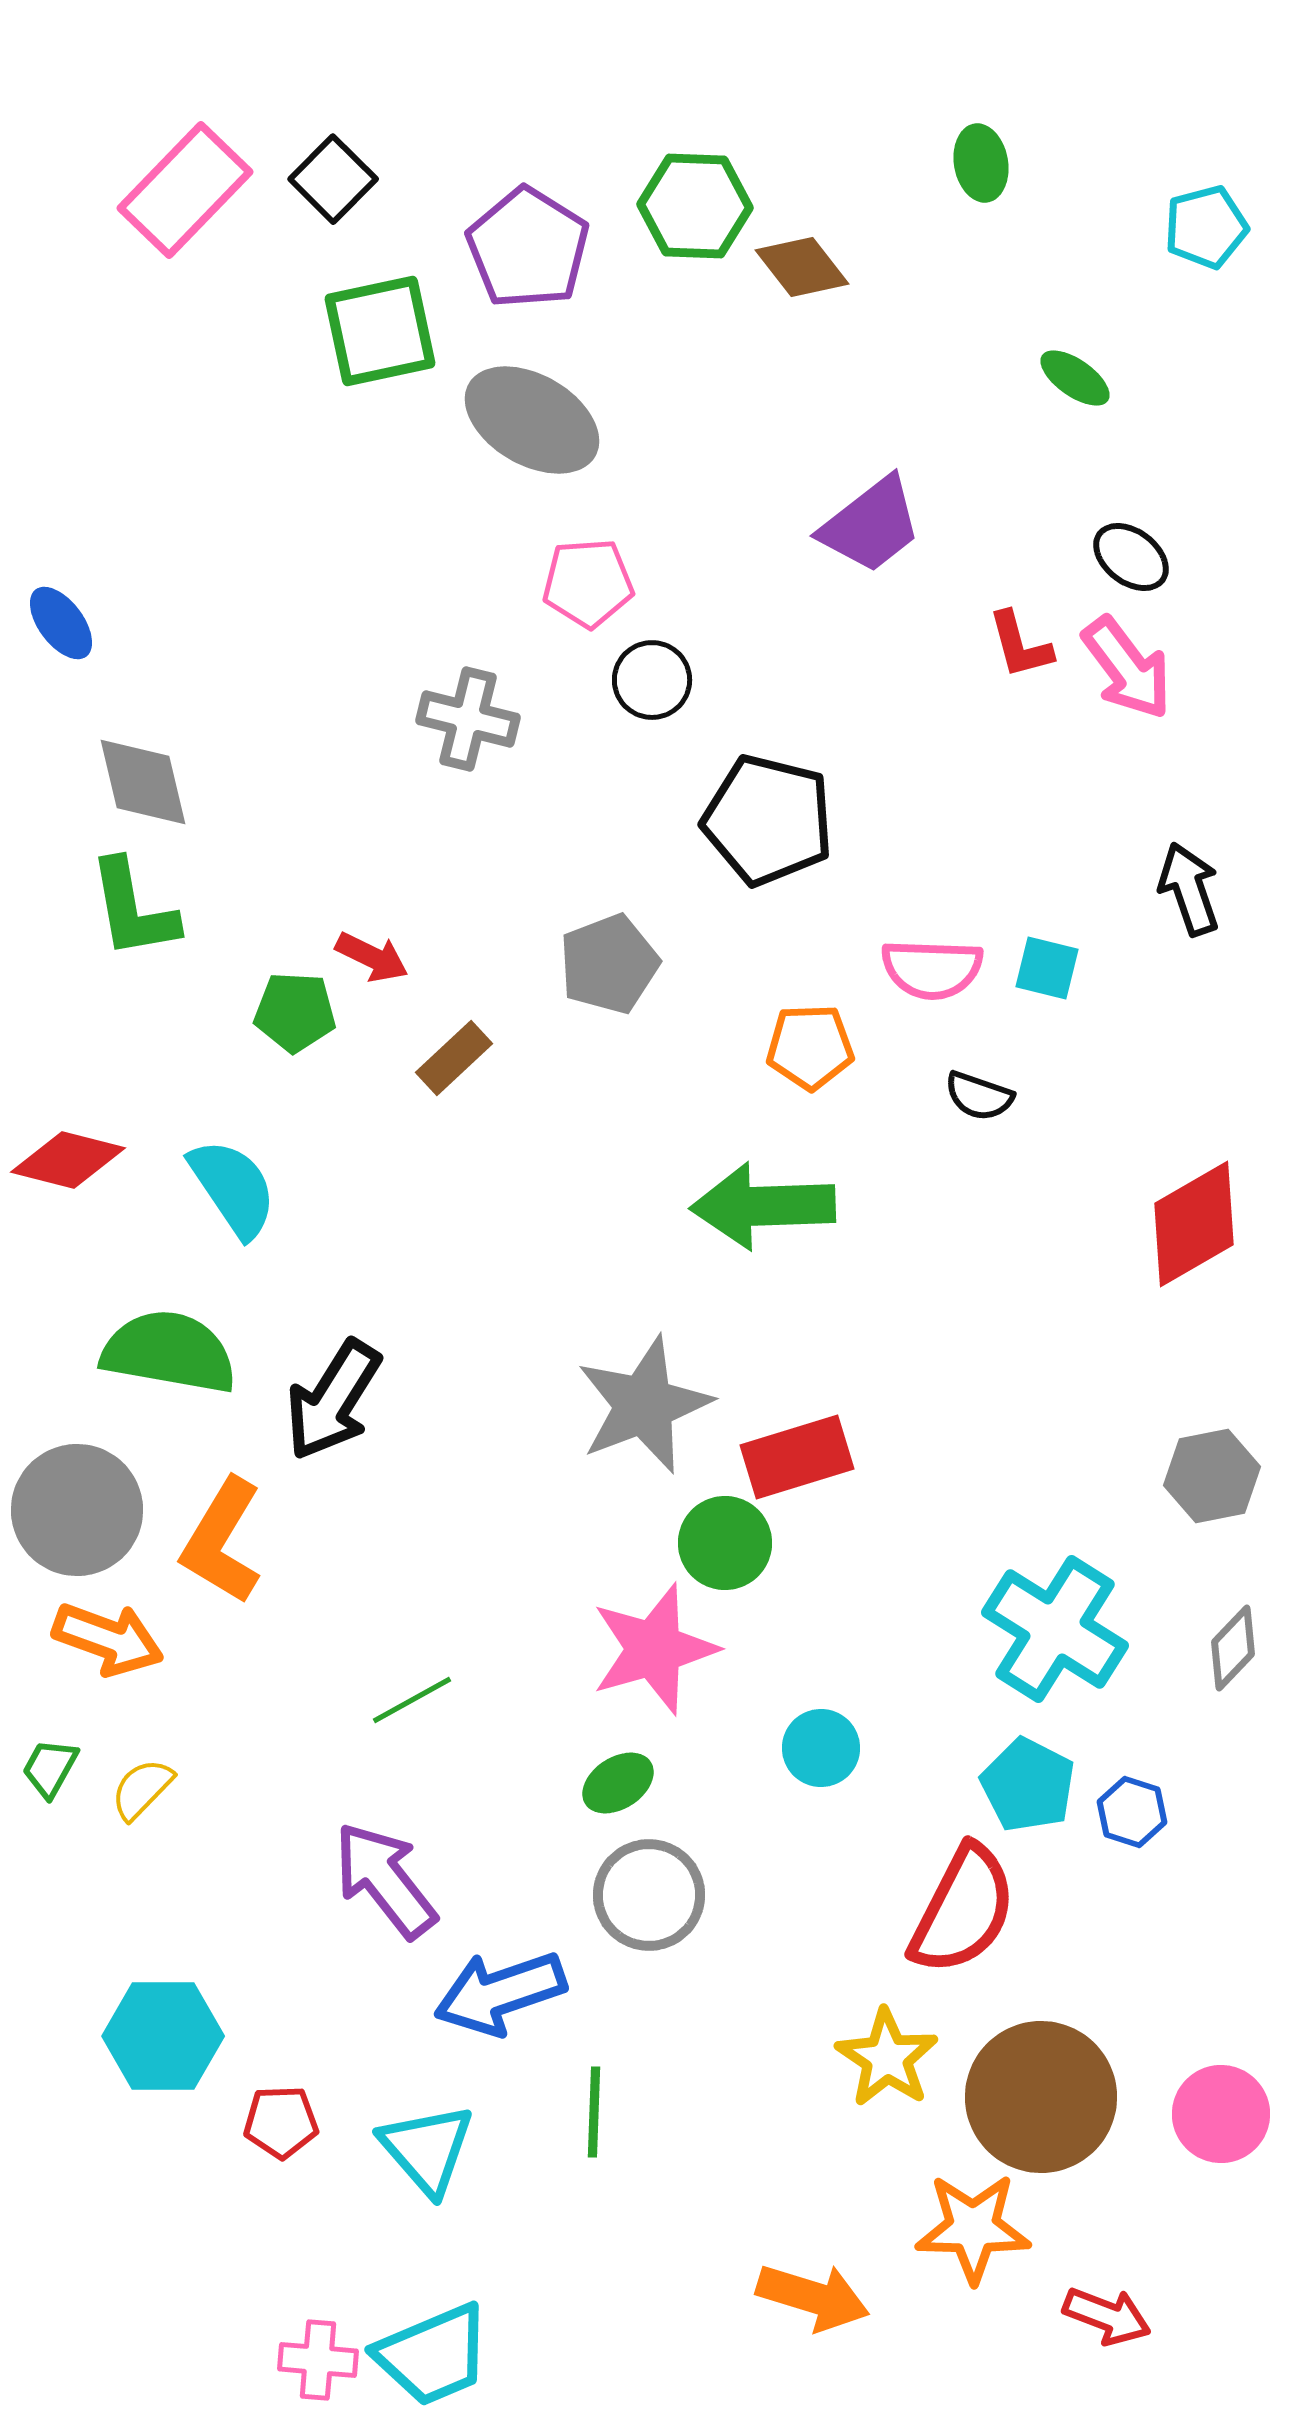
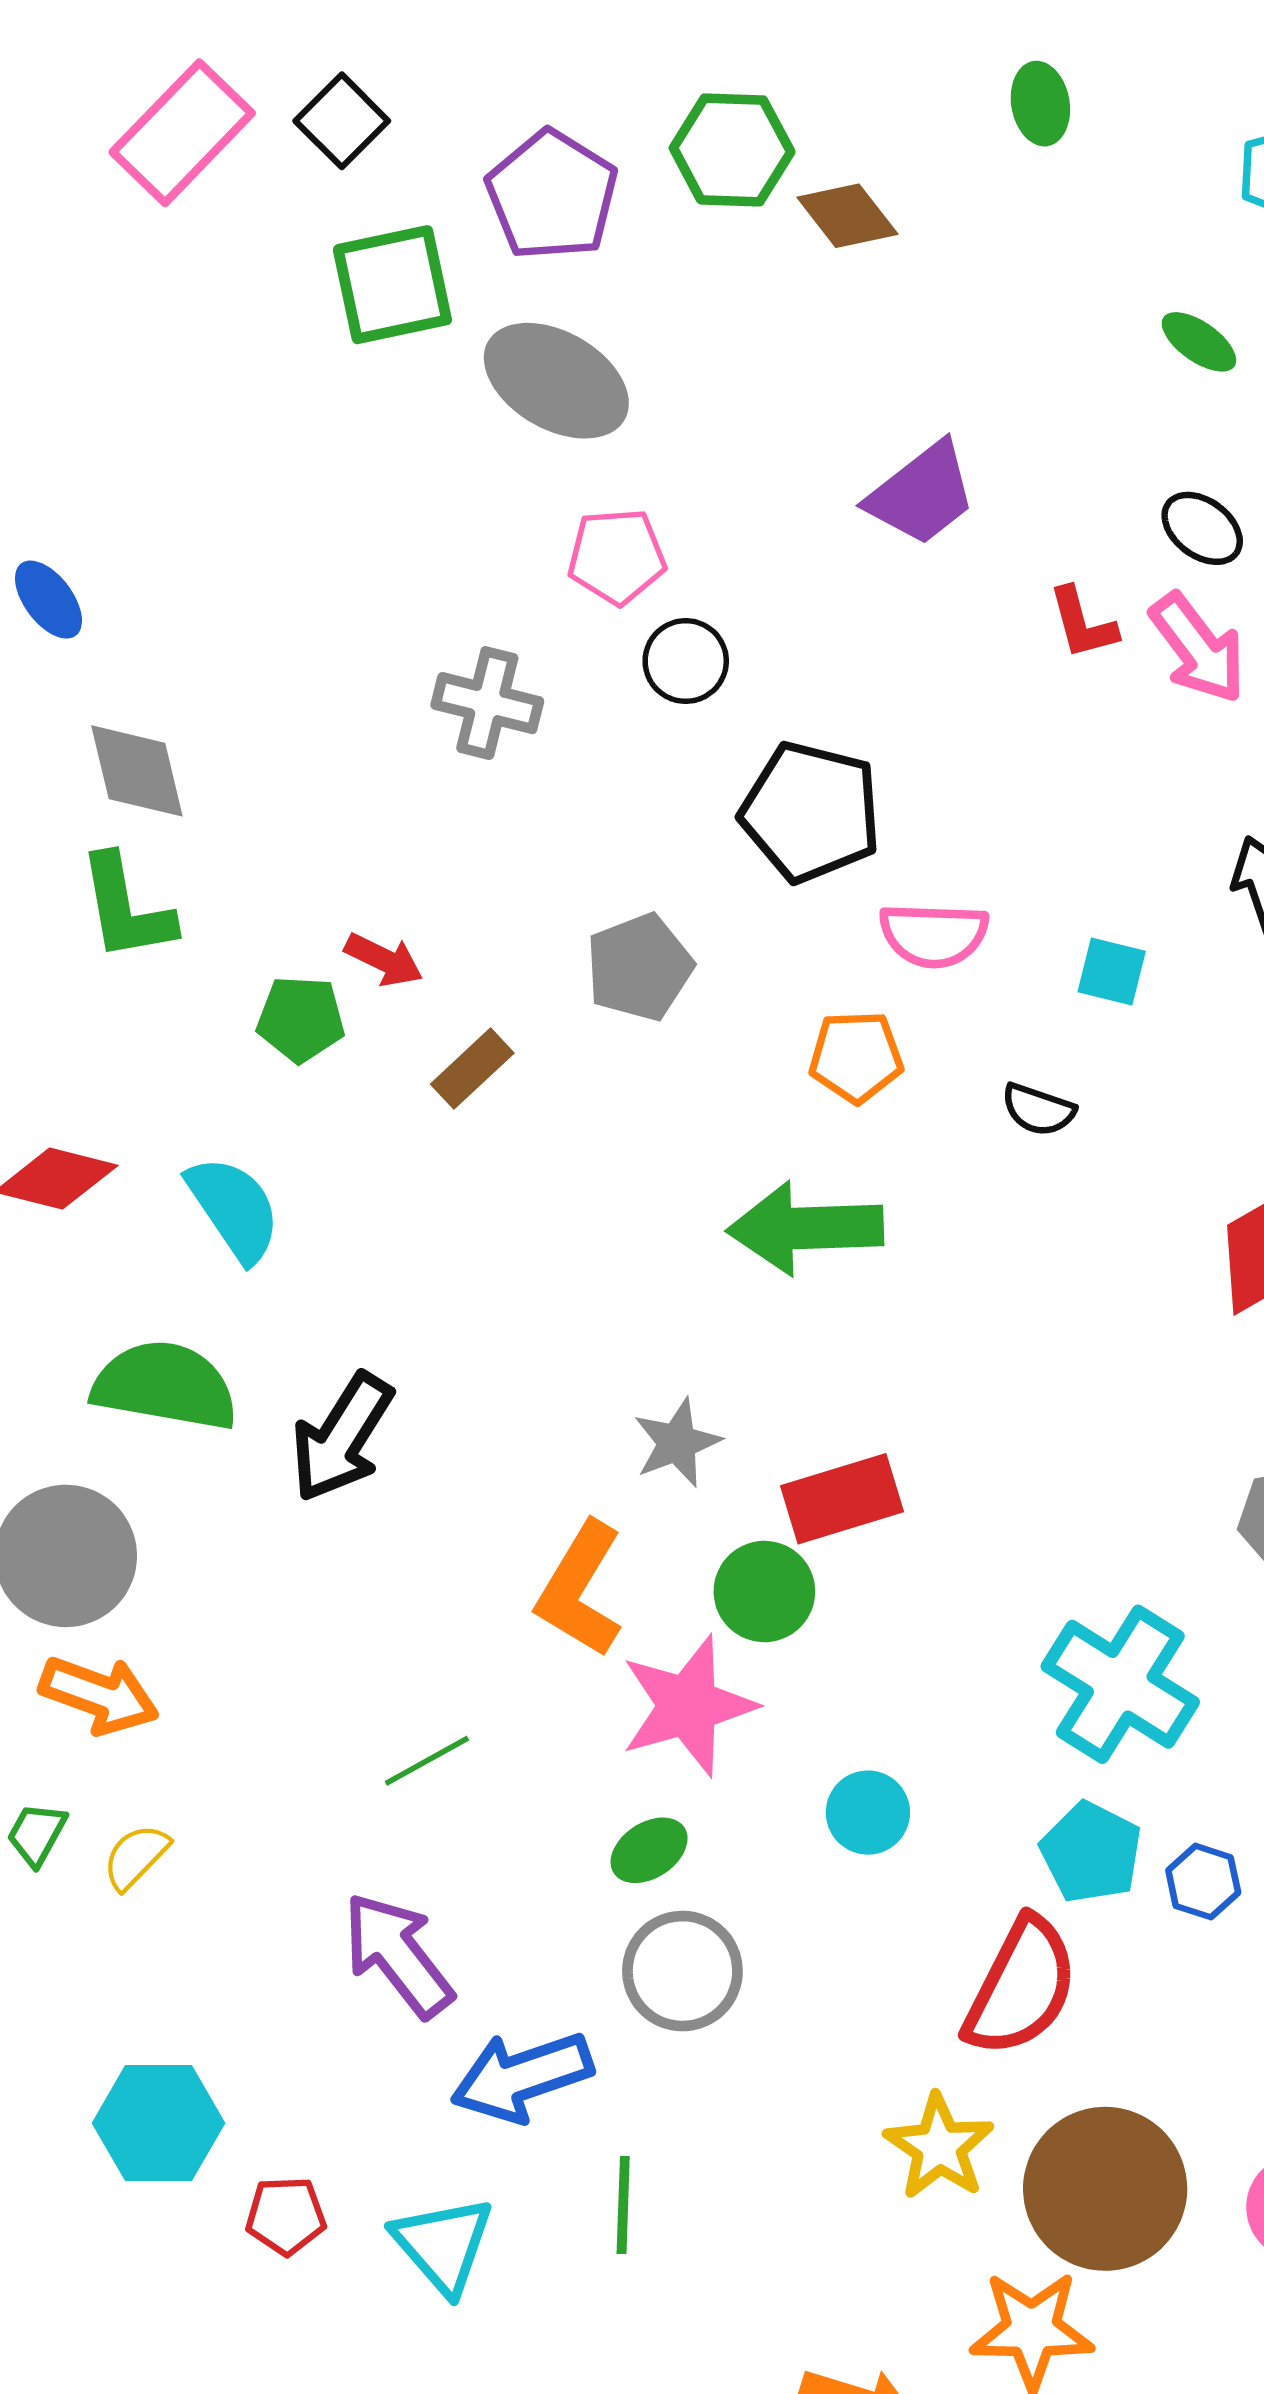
green ellipse: (1075, 378) -> (1199, 342), moved
pink semicircle: (932, 969) -> (934, 935), moved
gray star: (644, 1405) -> (677, 1443), size x0.6
orange L-shape: (222, 1541) -> (580, 1589), moved

